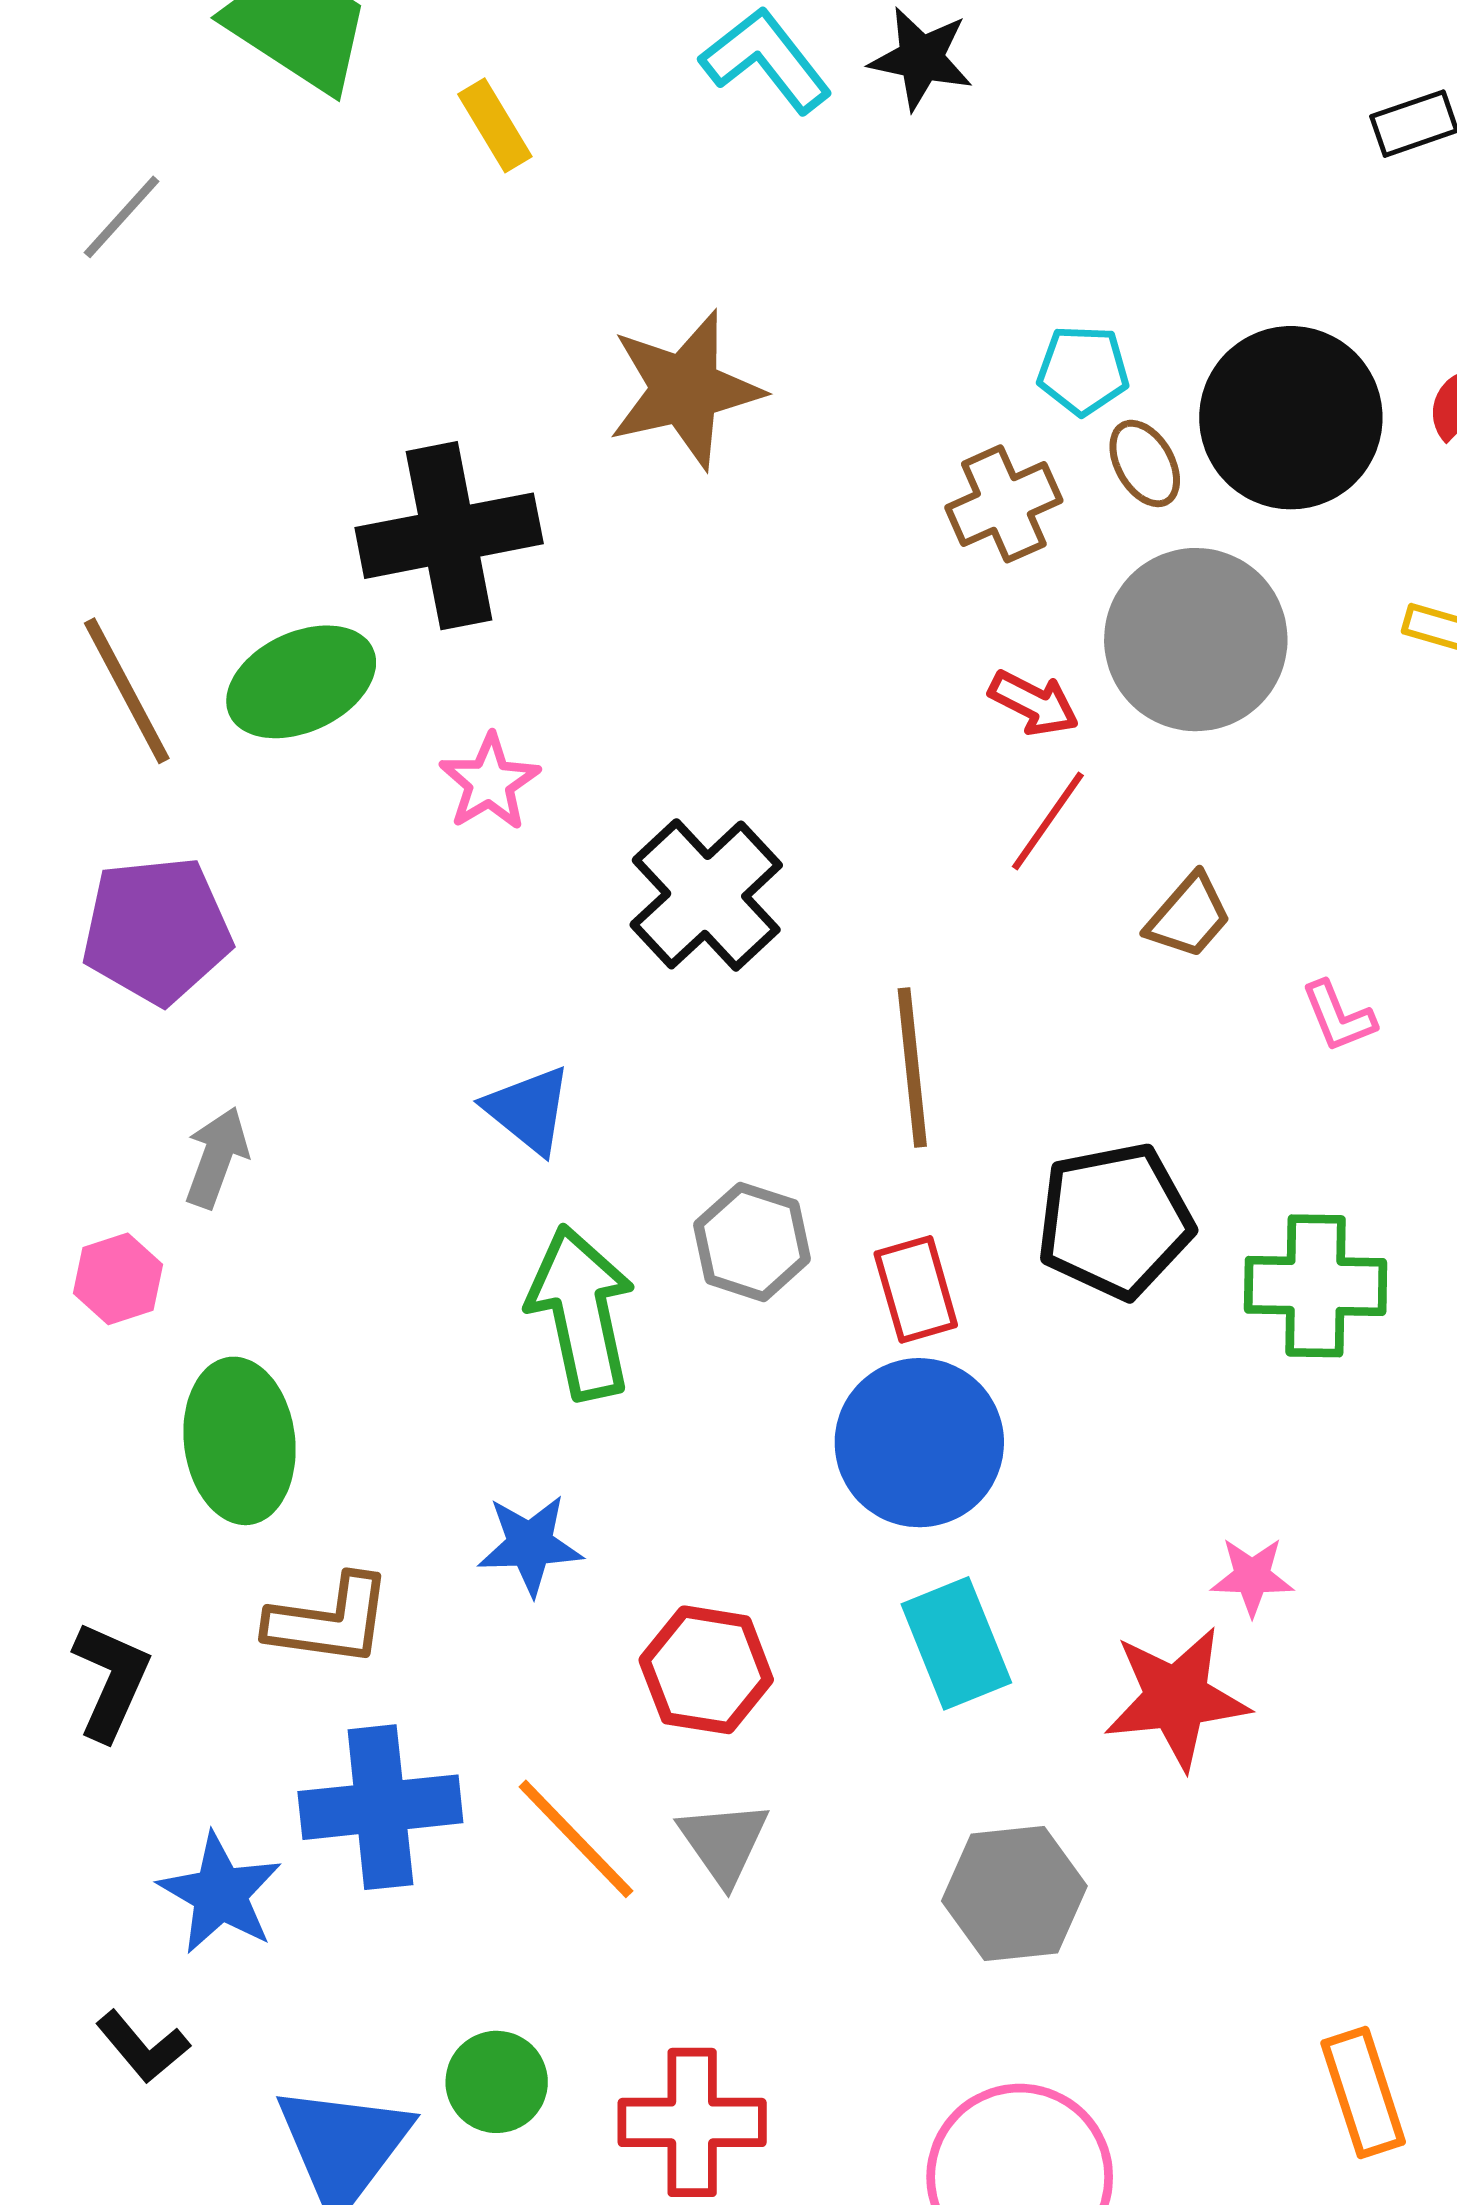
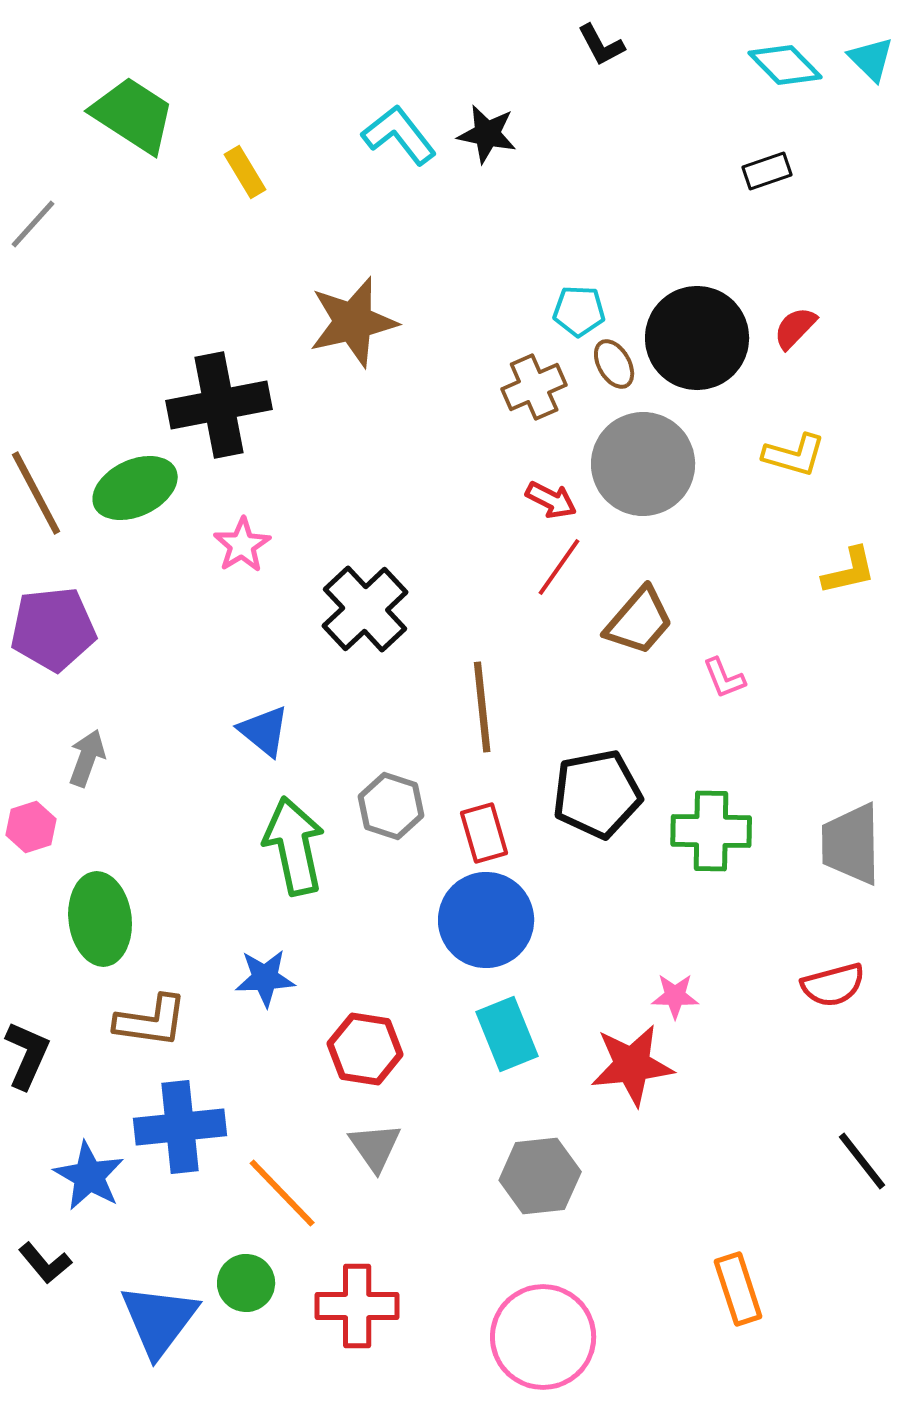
brown trapezoid: (1189, 916) -> (639, 621), size x1.4
orange line: (576, 1839) -> (282, 1193), moved

